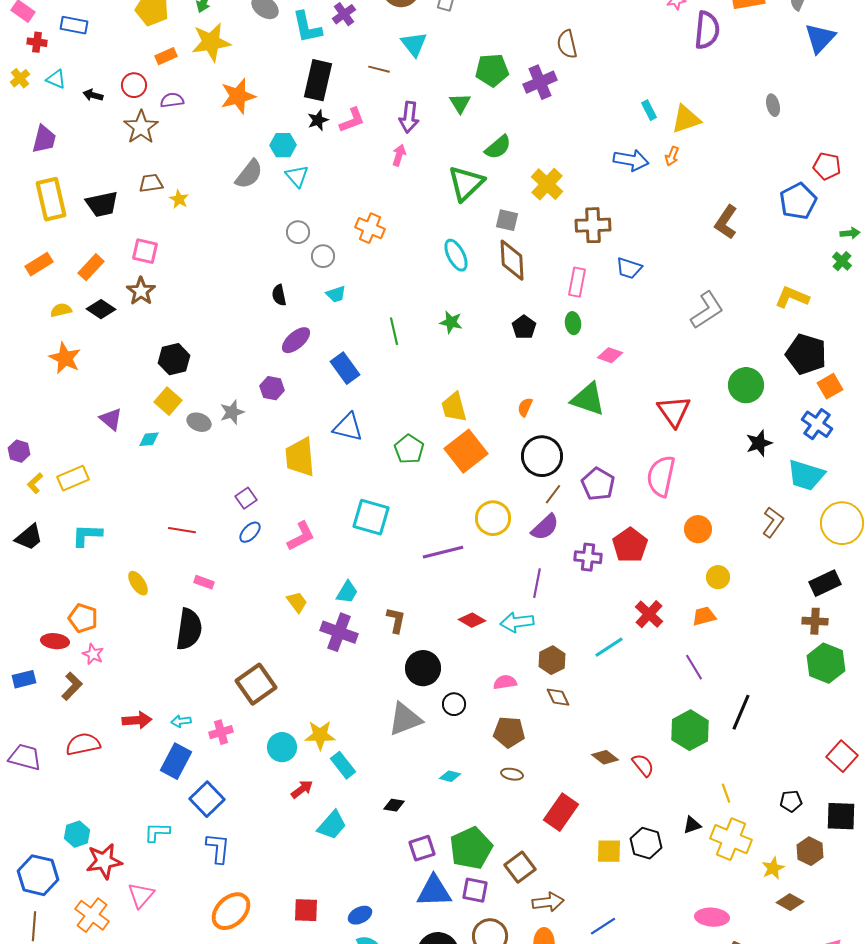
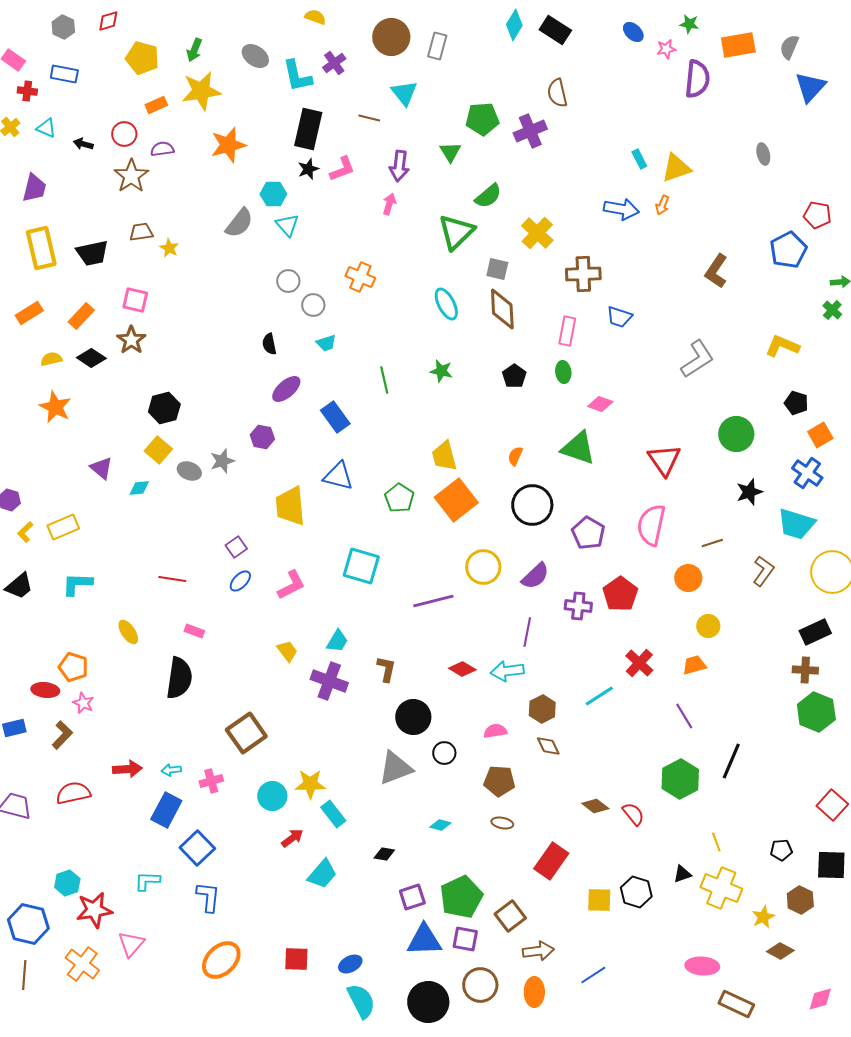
black pentagon: (806, 354) -> (796, 403), size x0.6
brown line: (553, 494) -> (712, 543), moved, turned 35

